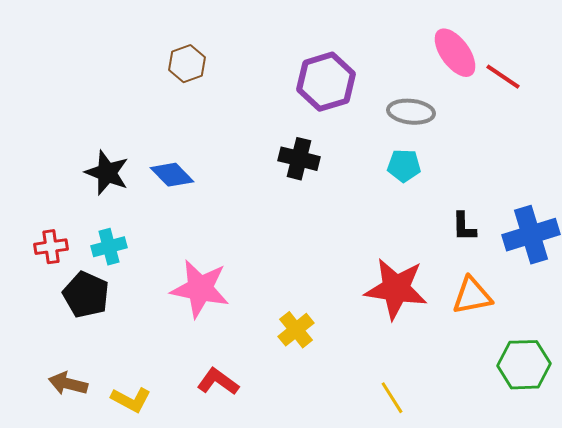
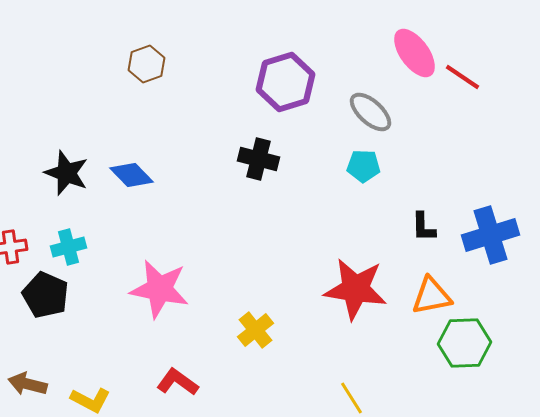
gray ellipse: (411, 112) -> (370, 112), turned 36
green hexagon: (524, 365) -> (464, 343), moved

